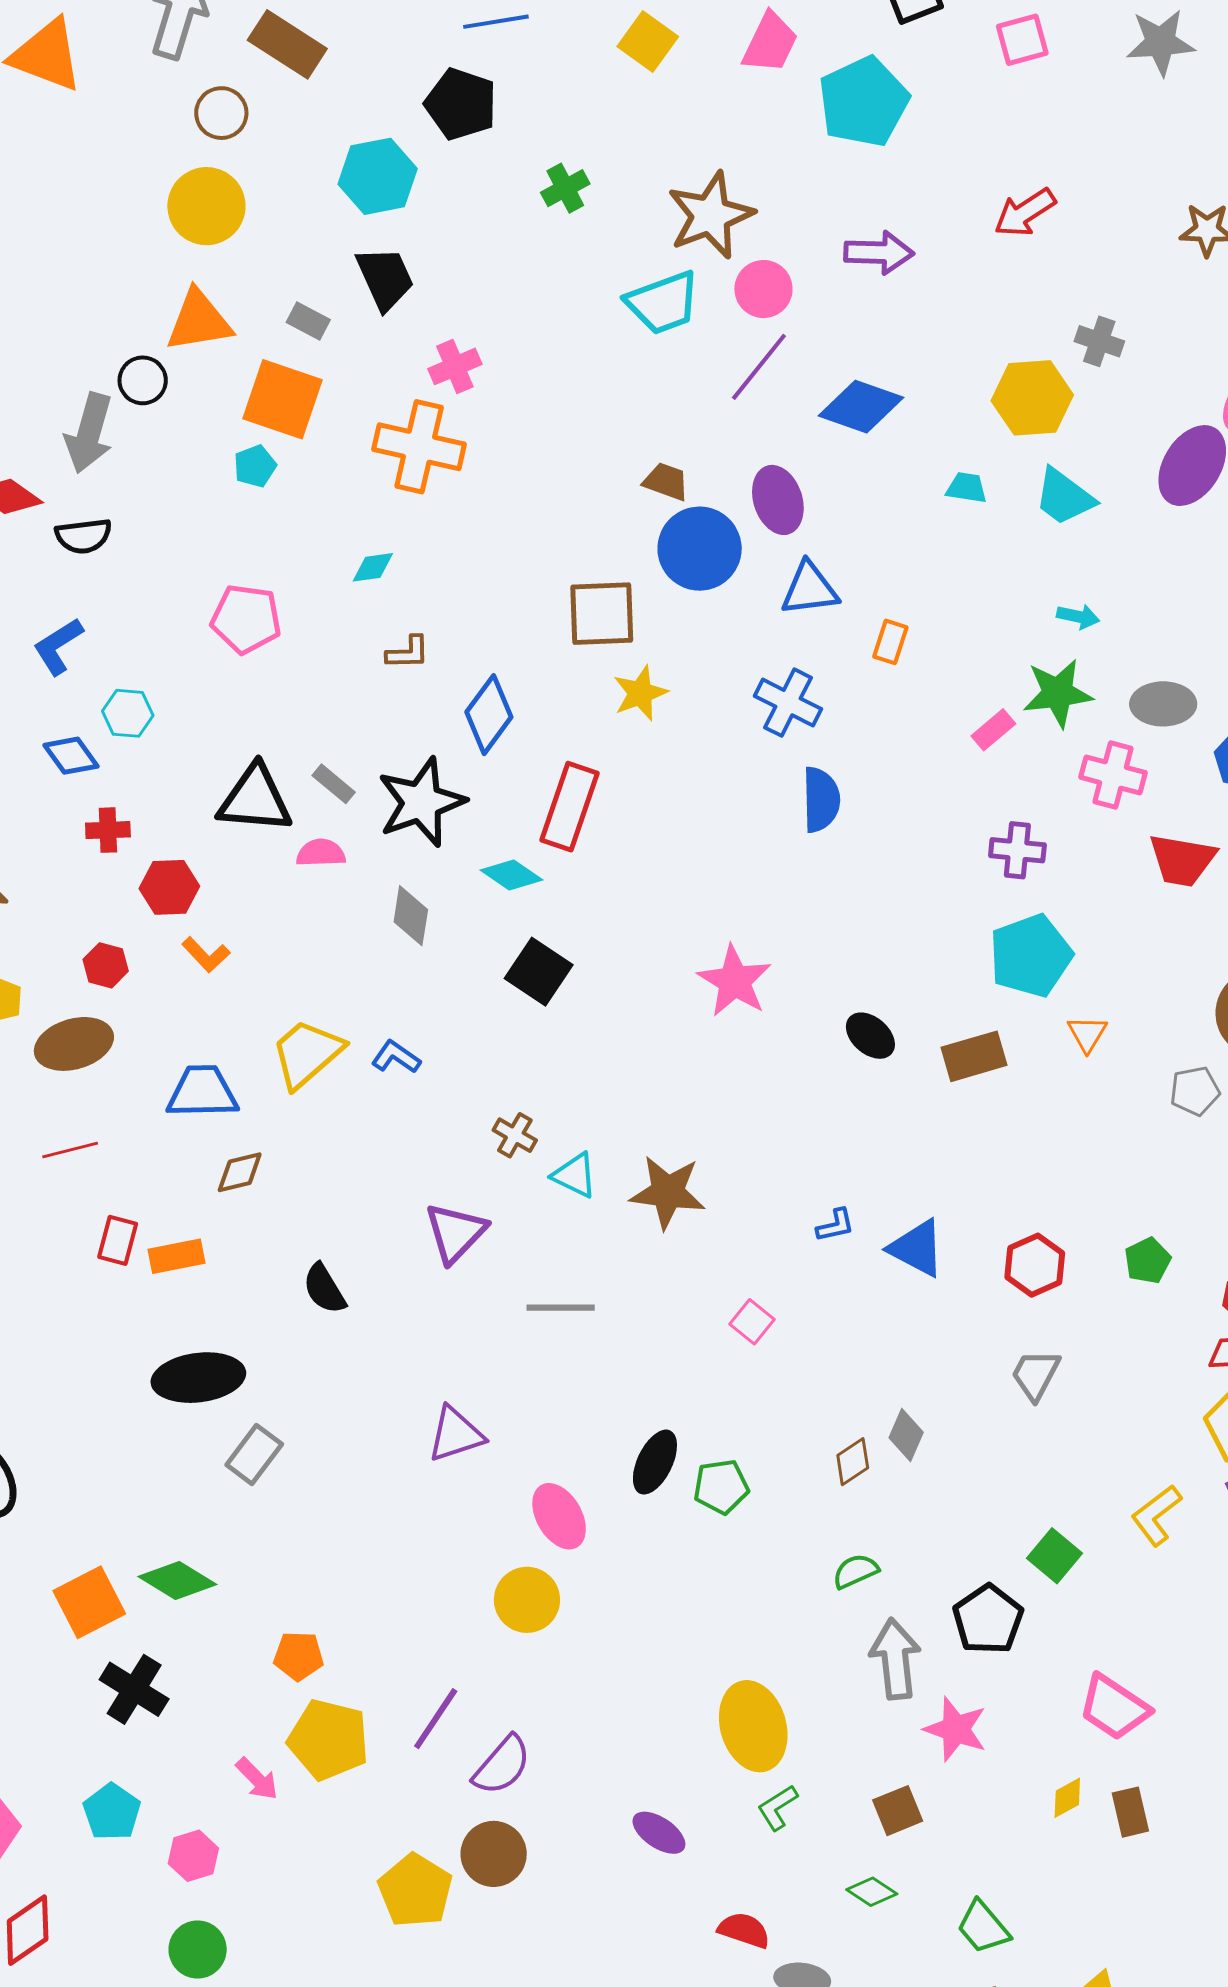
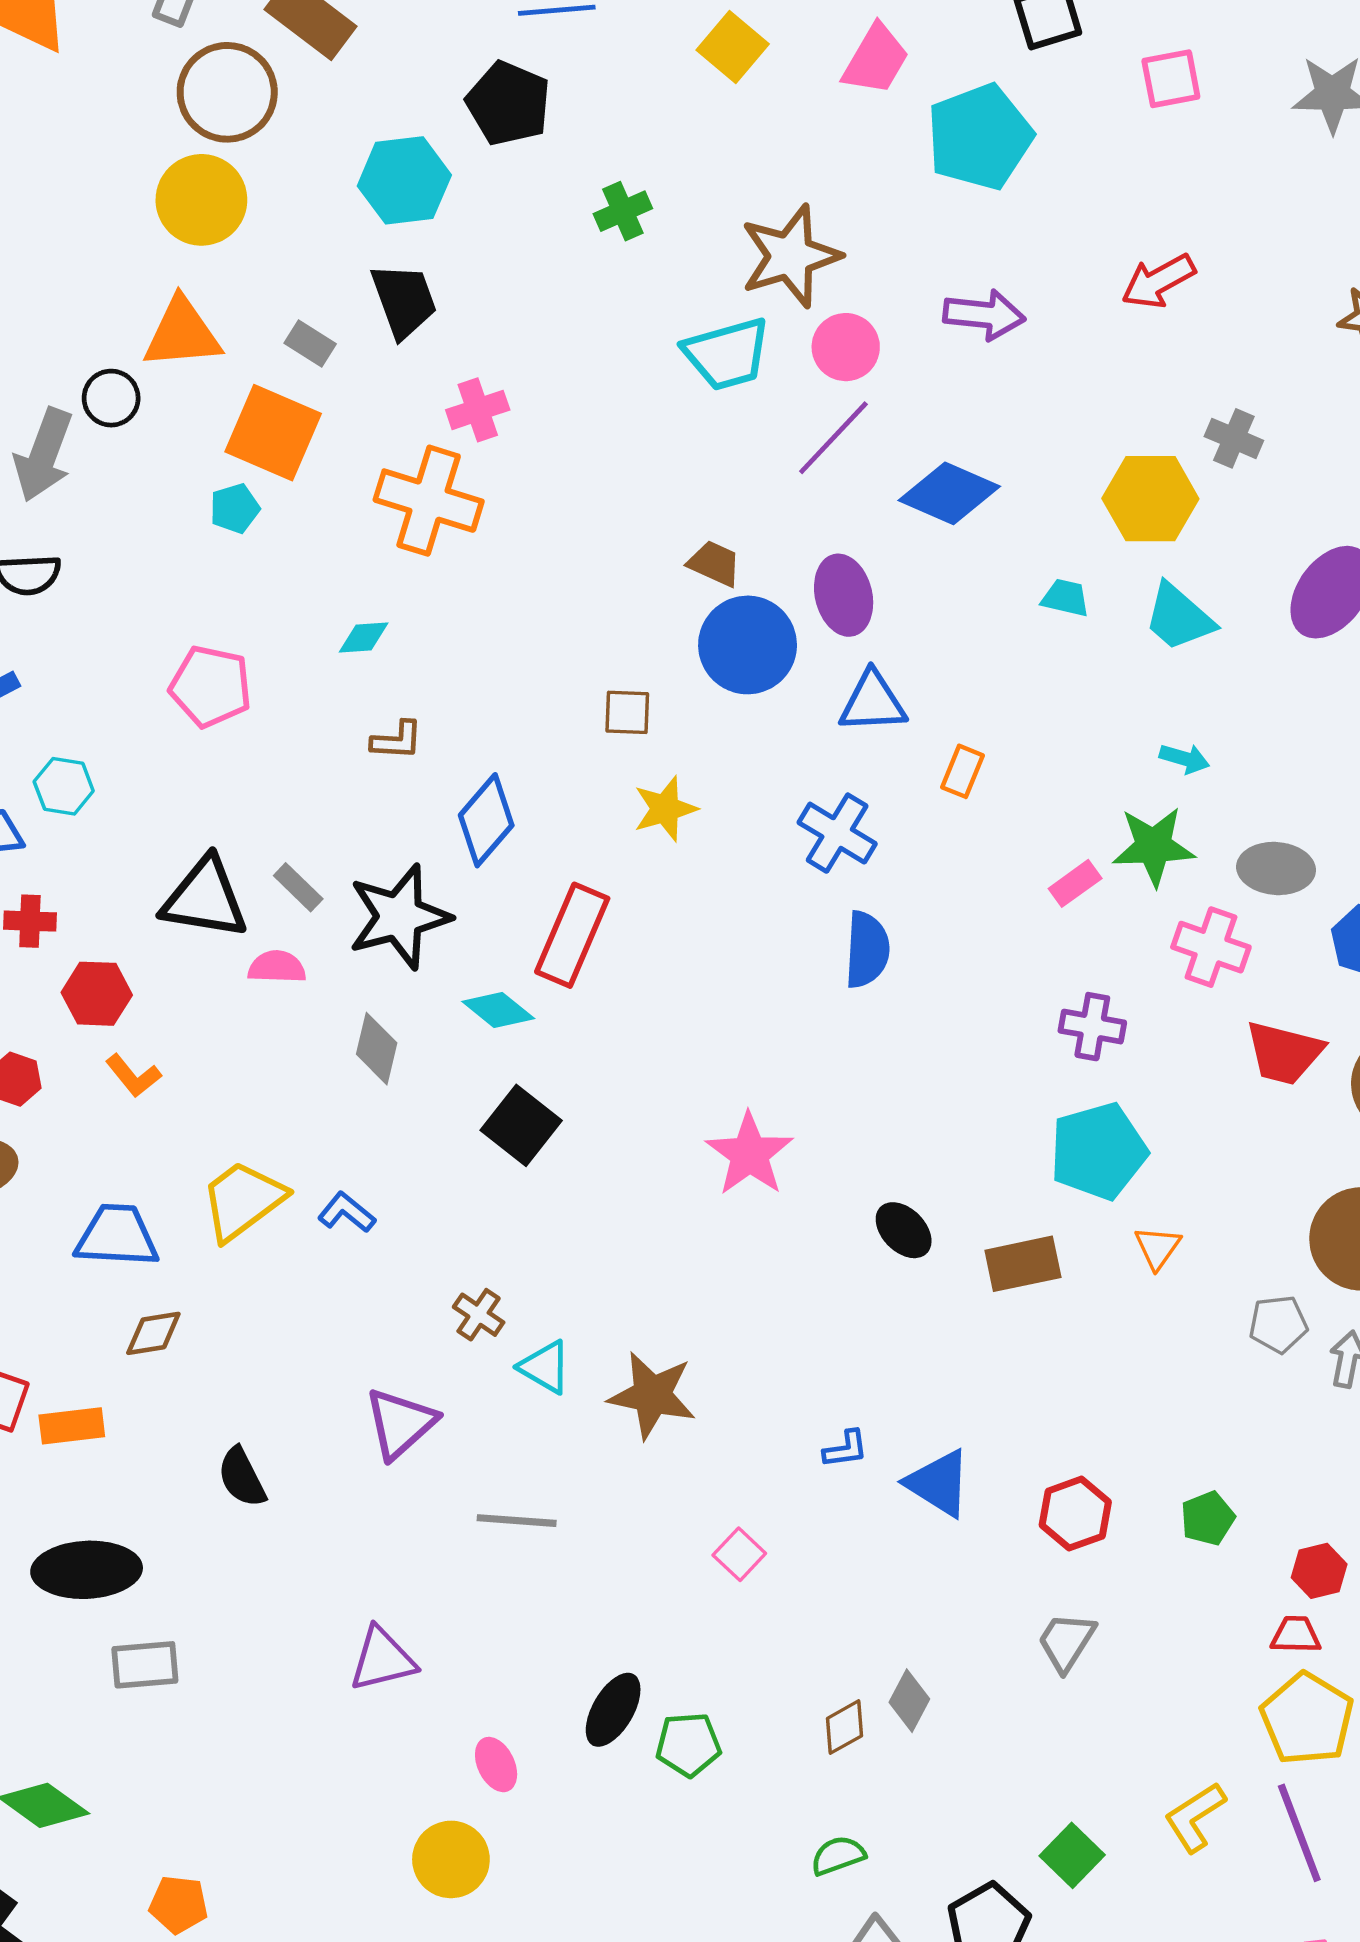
brown circle: (221, 113) -> (227, 92), size x1.6
brown square: (602, 614) -> (627, 712), size x0.6
gray rectangle: (254, 1454) -> (145, 1665), turned 44
pink ellipse: (559, 1516) -> (496, 1765), size x0.7

